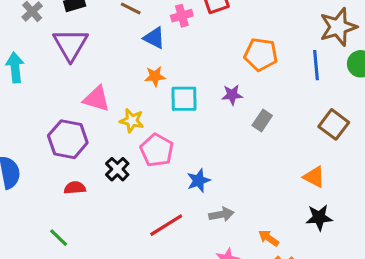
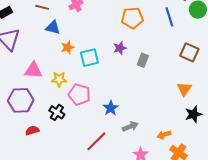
blue triangle: (154, 38) -> (53, 27), moved
orange triangle: (314, 177) -> (184, 89), turned 49
orange arrow: (269, 238) -> (164, 135), turned -40

